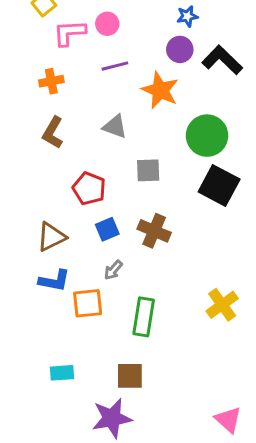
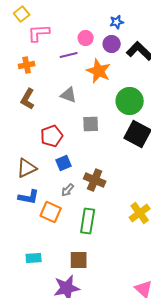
pink circle: (107, 24) -> (86, 38), moved
red pentagon: (89, 188) -> (52, 136), turned 30
brown cross: (154, 231) -> (95, 180), moved
orange square: (88, 303) -> (51, 212), turned 30

